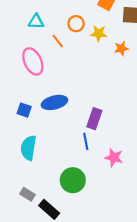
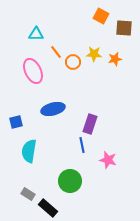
orange circle: (76, 24) -> (73, 62), moved
yellow star: (99, 33) -> (94, 54), moved
blue square: (24, 110) -> (16, 122), moved, turned -32

